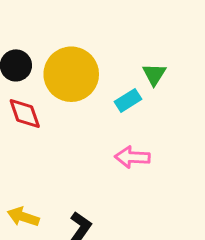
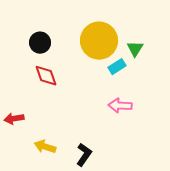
yellow circle: (71, 74) -> (99, 41), moved

